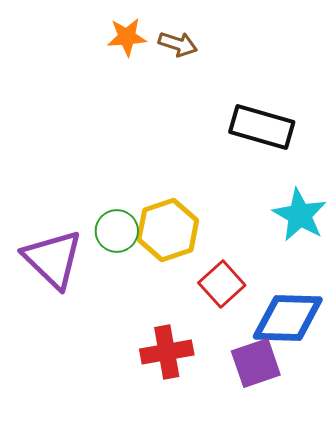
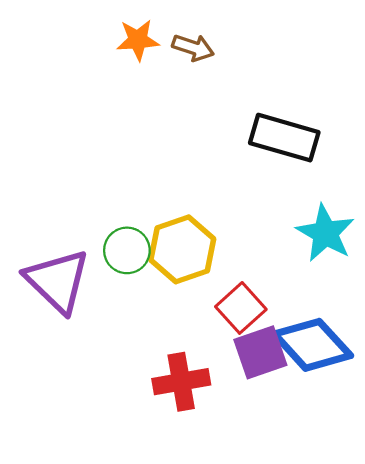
blue diamond: (288, 318) -> (312, 345), turned 46
purple square: (256, 363) -> (260, 352), moved

